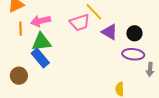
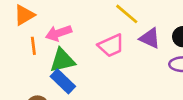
pink trapezoid: (80, 23) -> (111, 46), moved

